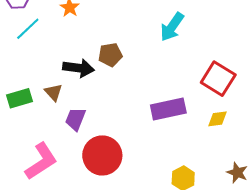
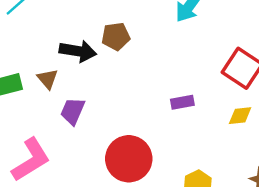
purple rectangle: (168, 109) -> (182, 102), size x0.6
red circle: (102, 155) -> (129, 159), moved

